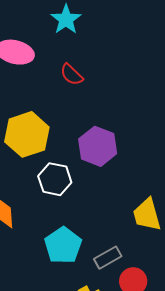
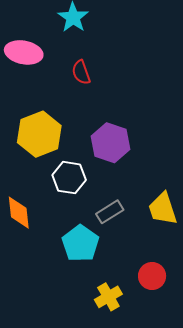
red semicircle: (72, 75) -> (81, 72), turned 30
gray rectangle: (108, 258) -> (110, 212), moved

